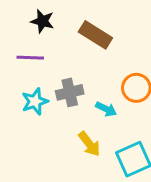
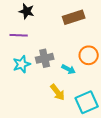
brown rectangle: (95, 35) -> (74, 17), moved, turned -50

